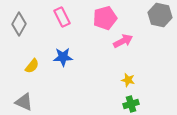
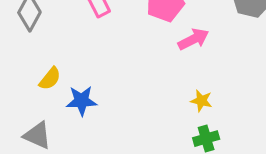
blue star: (63, 57) -> (82, 101), moved

